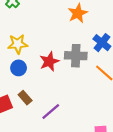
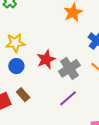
gray cross: (76, 56) -> (69, 68), moved, turned -35
purple line: (51, 111) -> (68, 98), moved

